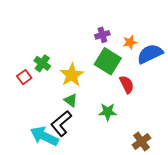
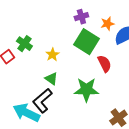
yellow star: (72, 75) -> (52, 55), size x0.6
green star: (108, 112) -> (86, 90), size x1.4

